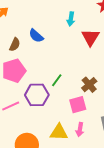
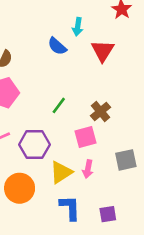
blue semicircle: (36, 36) -> (57, 46), moved
purple hexagon: (37, 95) -> (34, 145), moved
yellow triangle: (59, 132) -> (61, 172), turned -36

